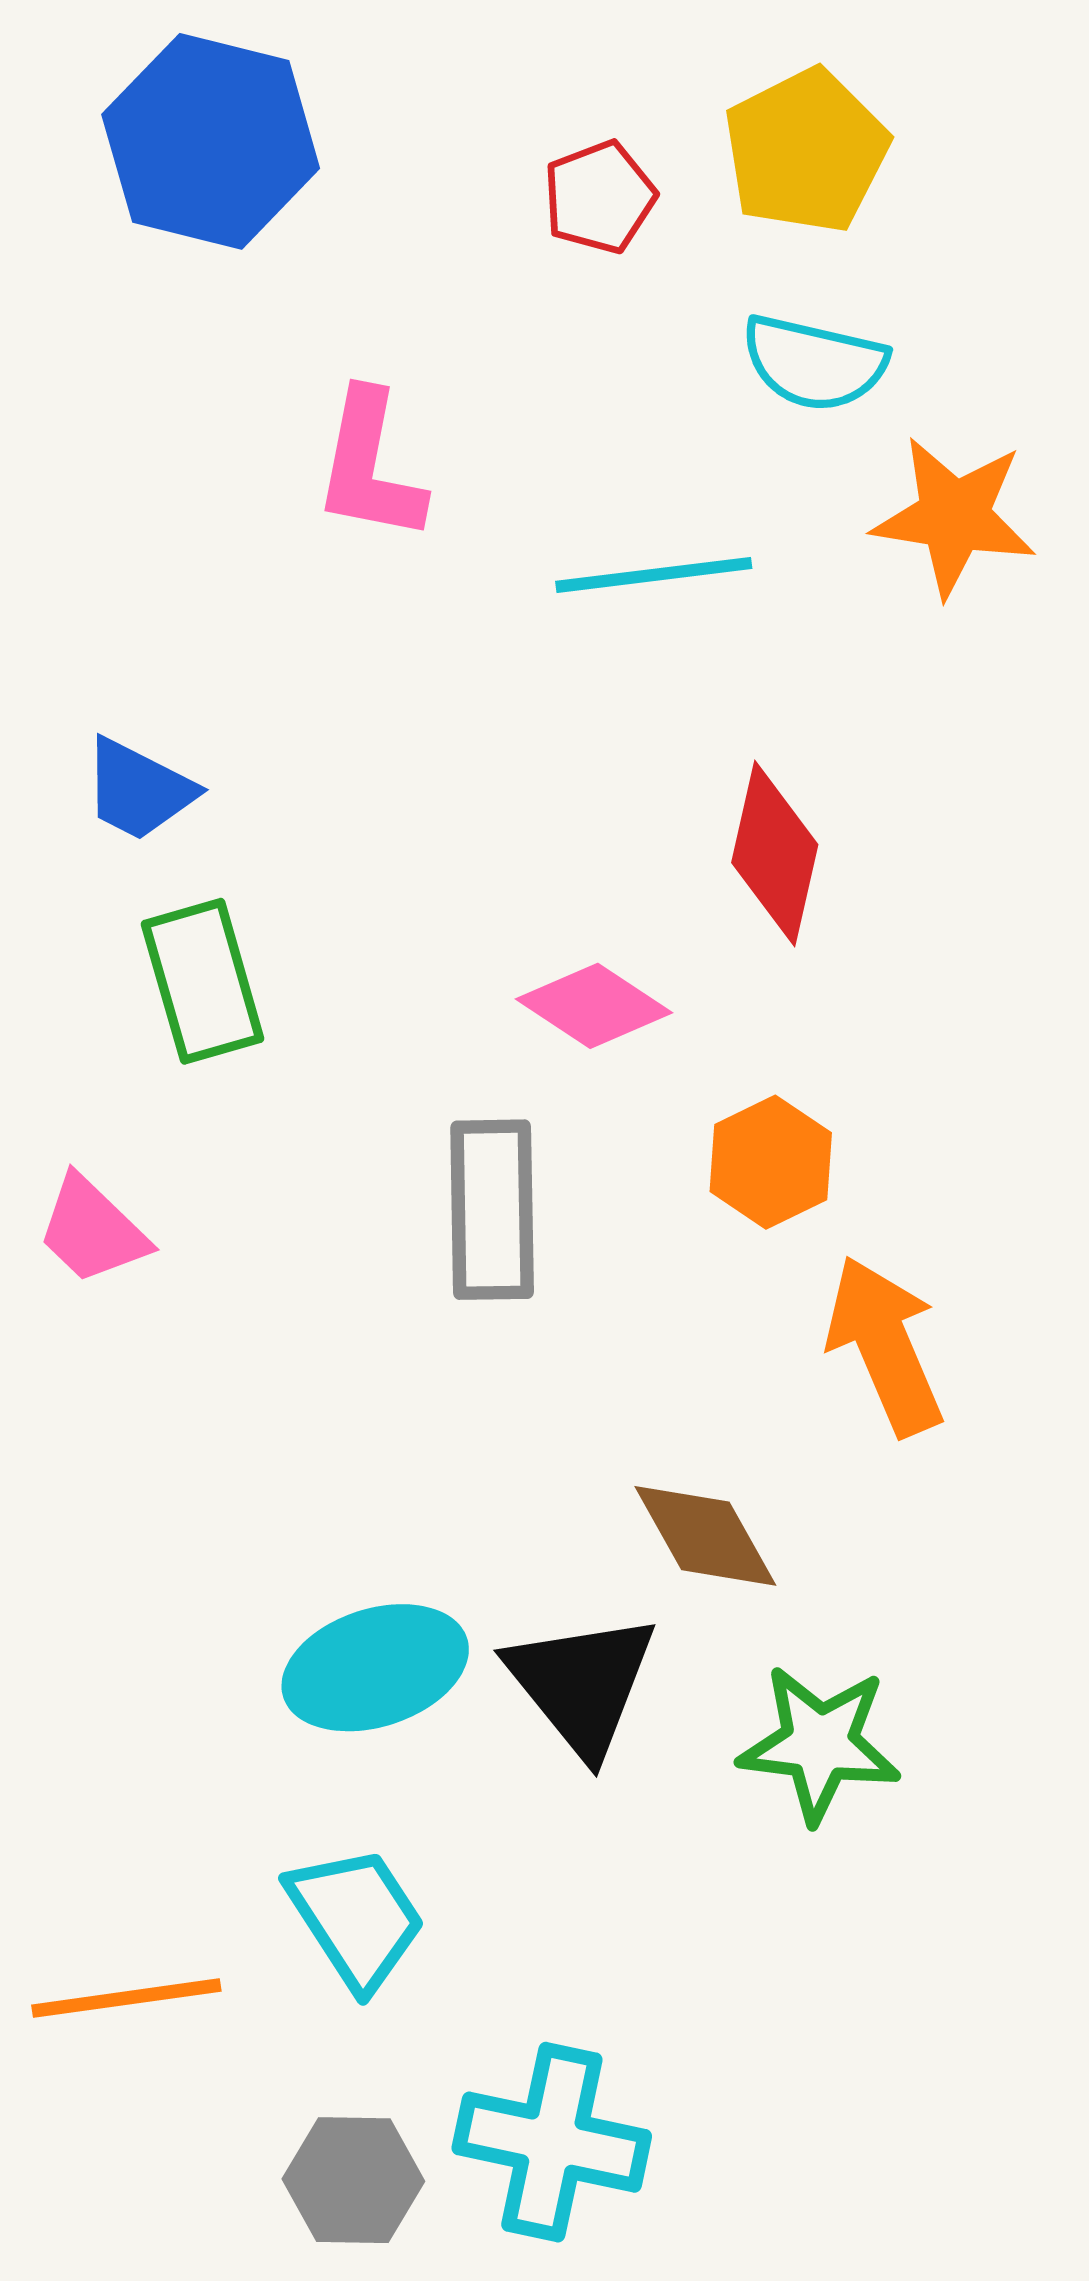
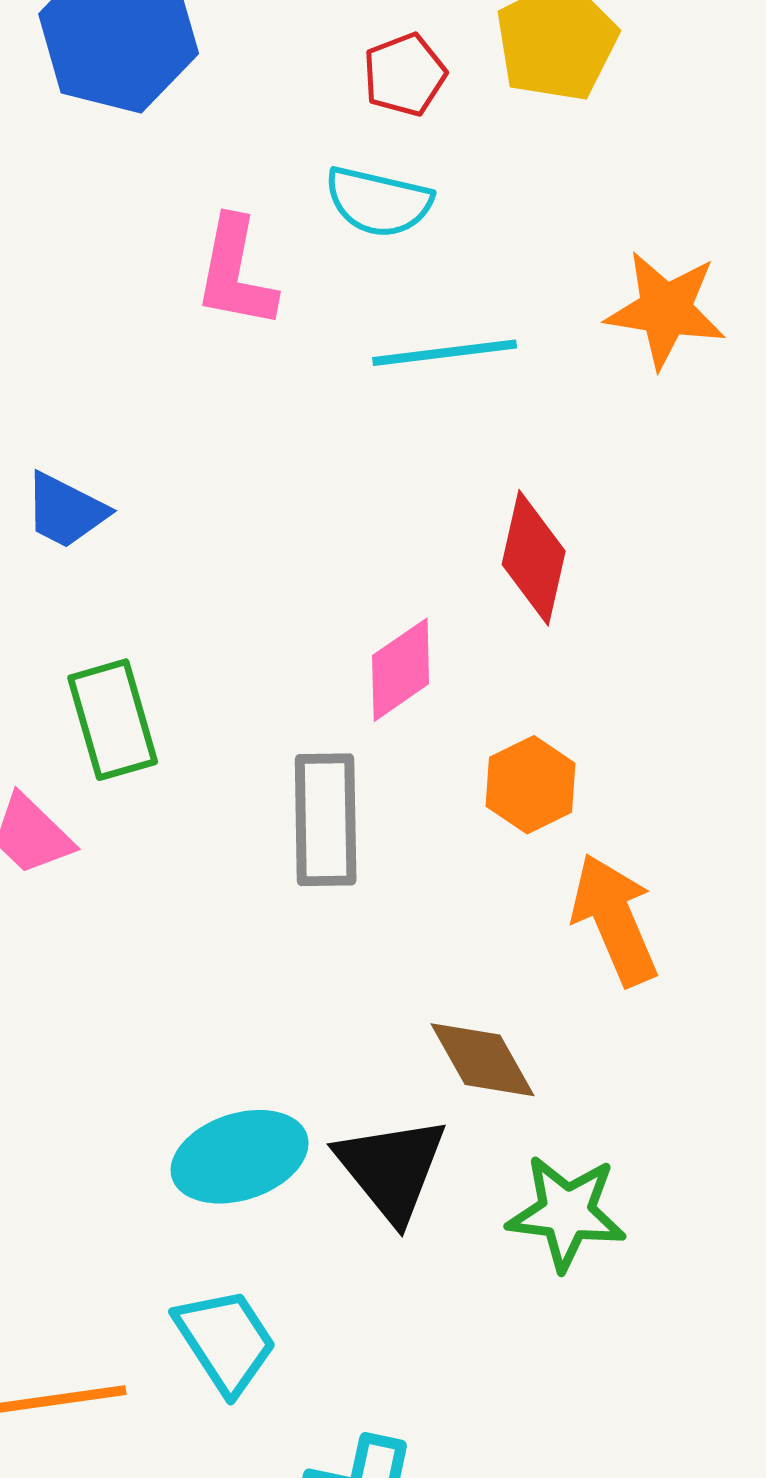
cyan semicircle: (814, 363) -> (379, 202), moved
green rectangle: (203, 981) -> (113, 720), moved
pink diamond: (594, 1006) -> (401, 670), turned -68

